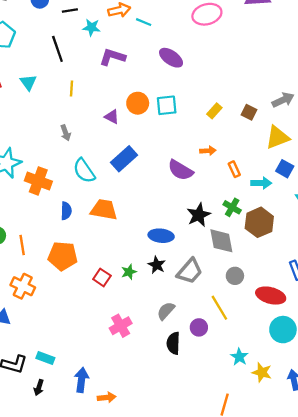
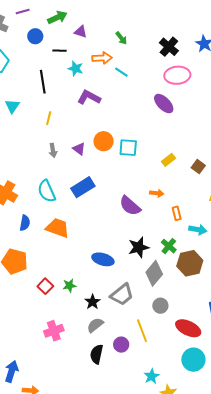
purple ellipse: (171, 58) -> (164, 104), moved
gray arrow: (66, 133) -> (53, 150), moved
gray diamond: (221, 241) -> (154, 273), turned 40
black star: (157, 265) -> (93, 302), moved

